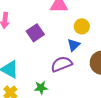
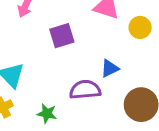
yellow circle: (82, 26) -> (140, 27), moved

